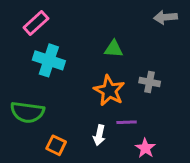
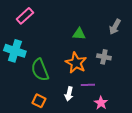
gray arrow: (165, 17) -> (115, 27), moved, turned -56
cyan cross: (49, 60) -> (15, 51), moved
green semicircle: (27, 112) -> (40, 70), moved, turned 60

